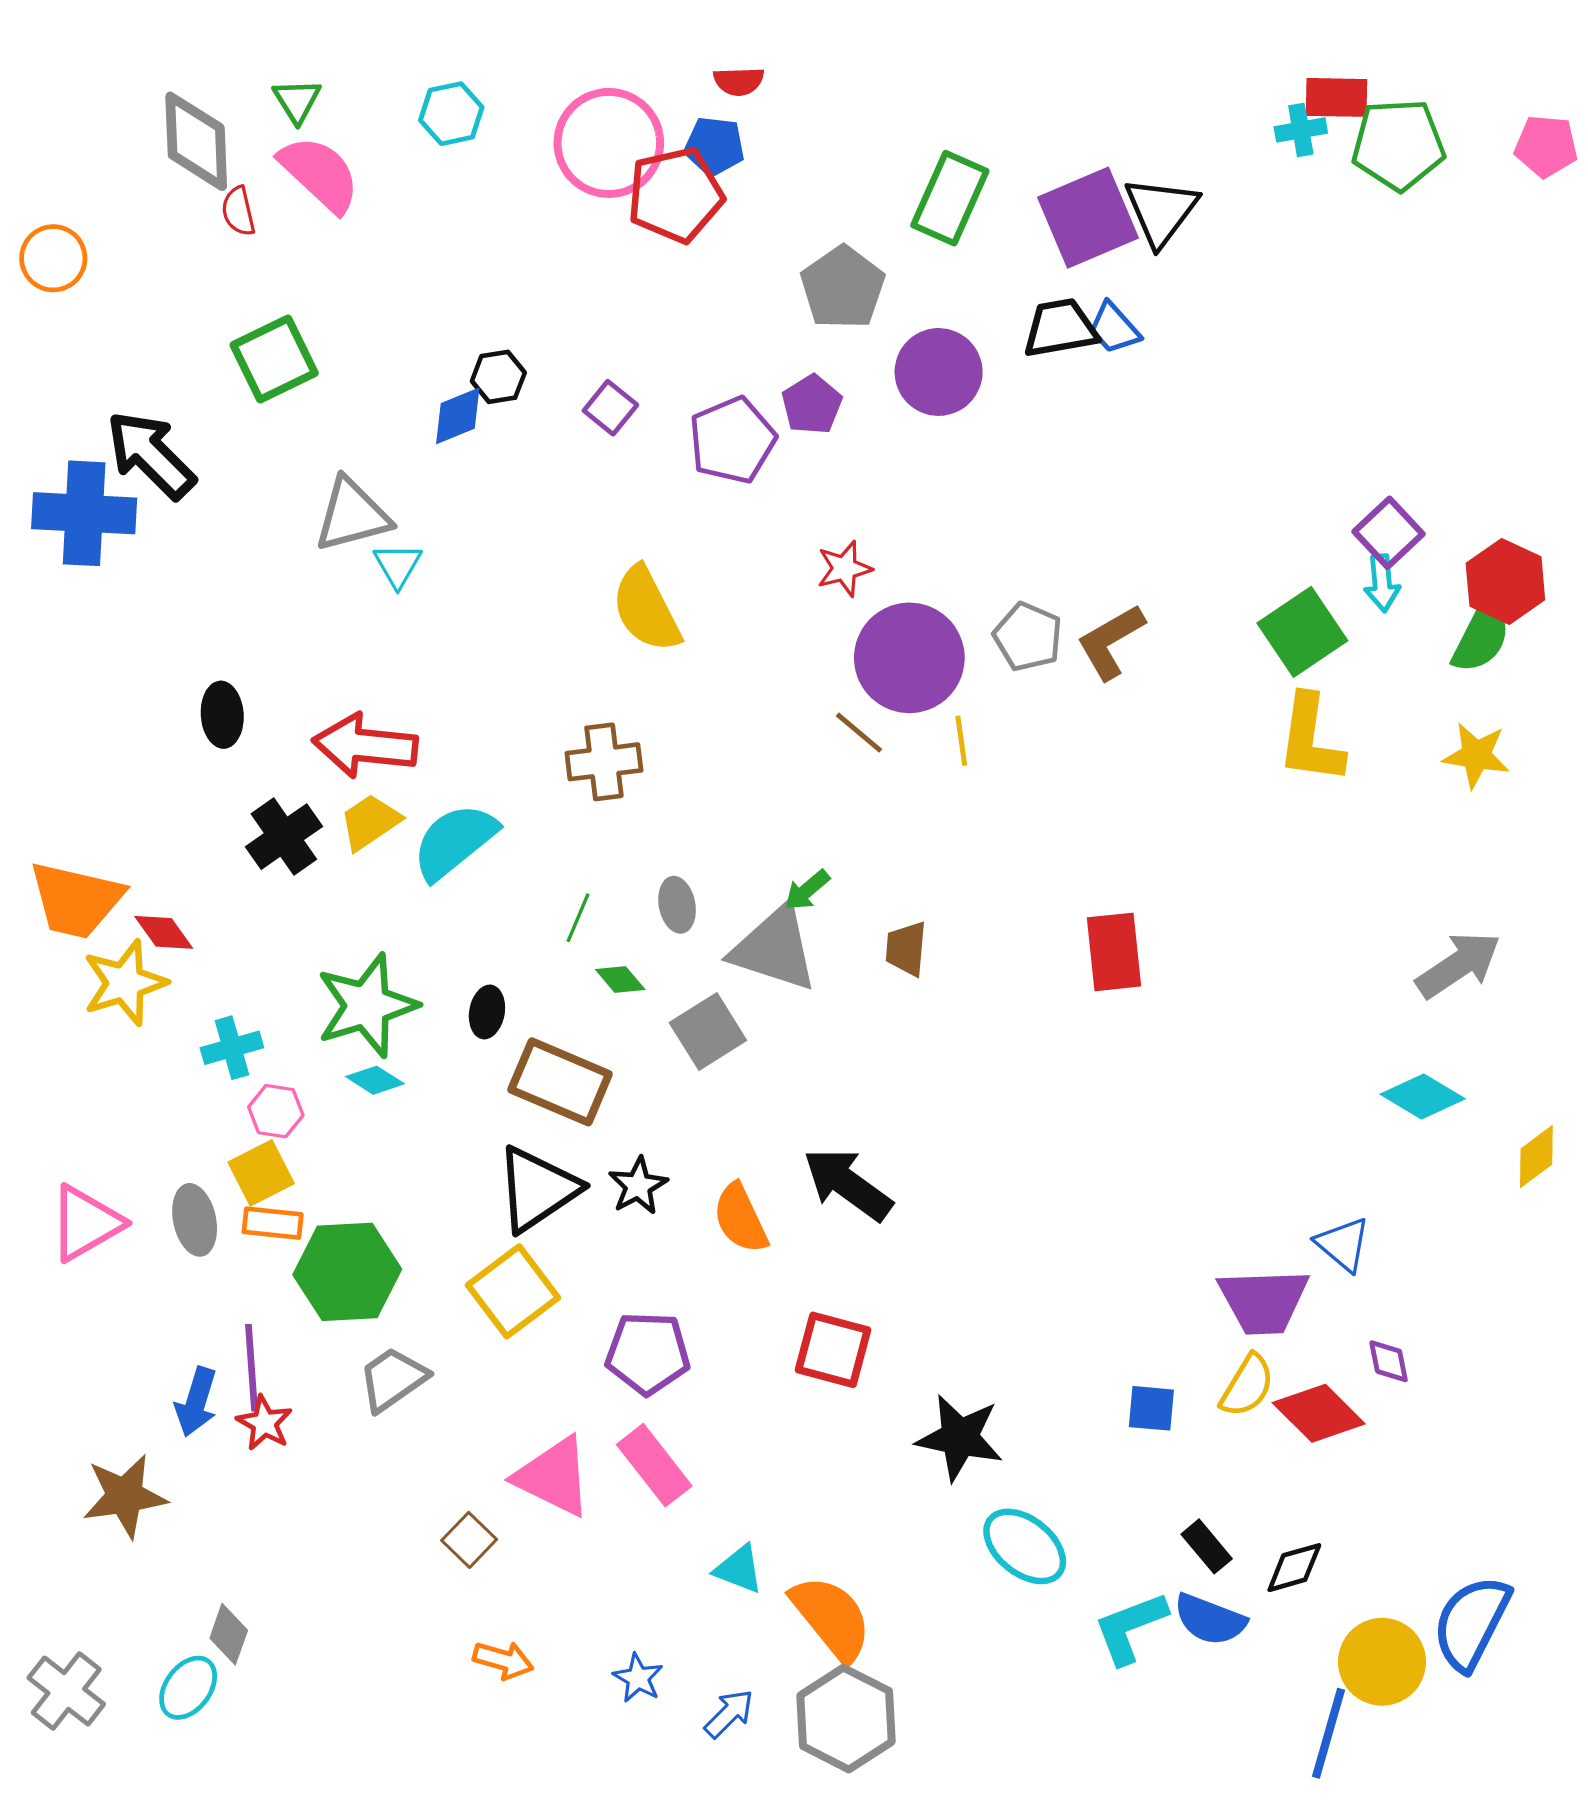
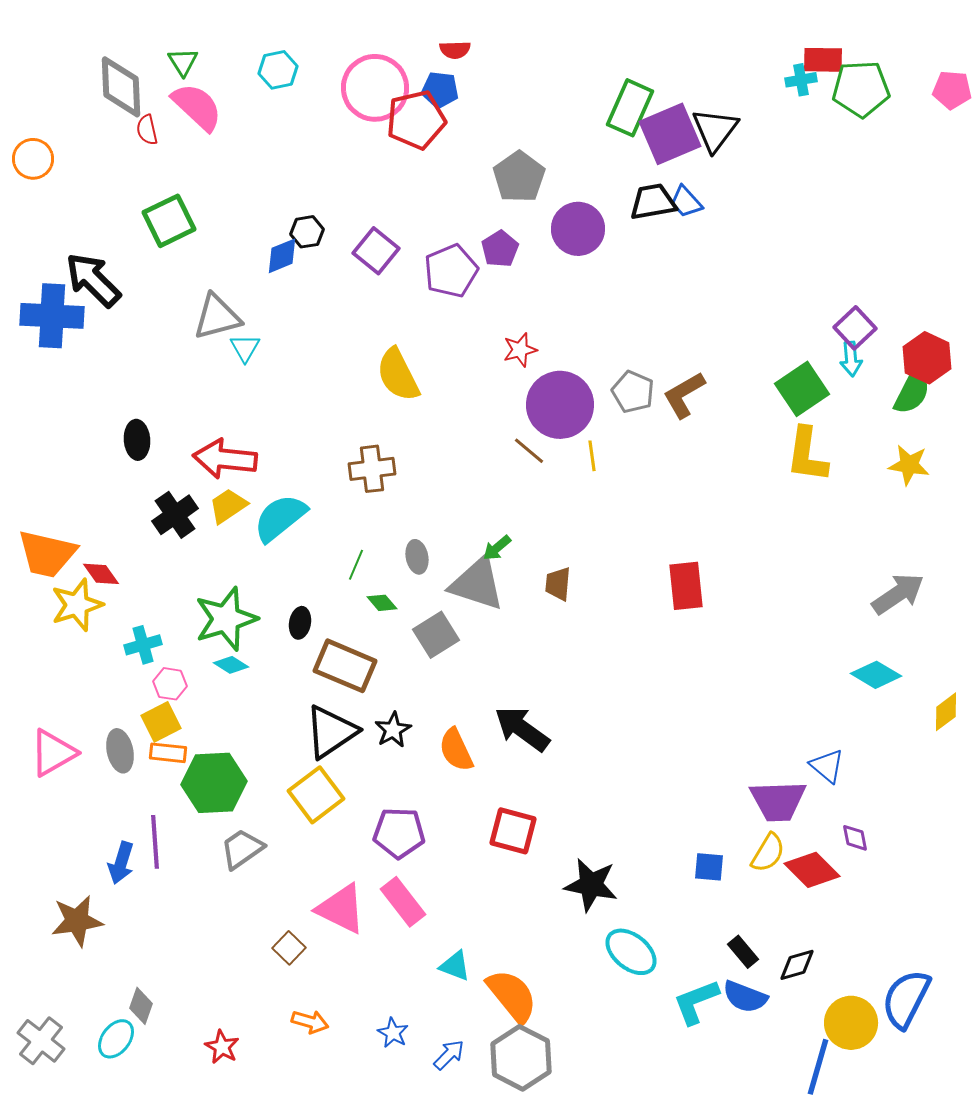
green rectangle: (950, 198) -> (630, 108), moved
purple square: (610, 408) -> (376, 251), size x1.4
red star: (264, 1423) -> (222, 1047), moved

